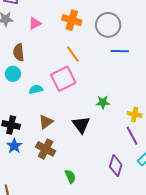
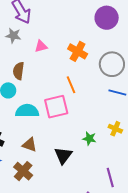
cyan semicircle: (36, 89) -> (27, 111), size x1.6
yellow cross: (135, 114) -> (115, 129), moved
brown triangle: (46, 122) -> (30, 145), turned 42

